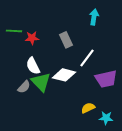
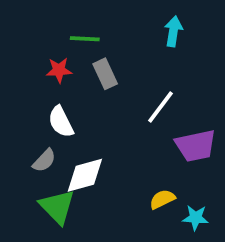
green line: (14, 31) -> (85, 39), moved
gray rectangle: (66, 40) -> (105, 74), moved
white diamond: (64, 75) -> (85, 175), moved, turned -30
green triangle: (41, 82) -> (57, 207), moved

